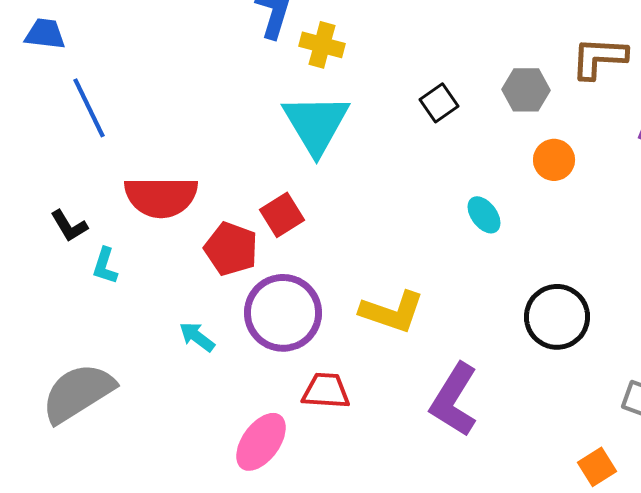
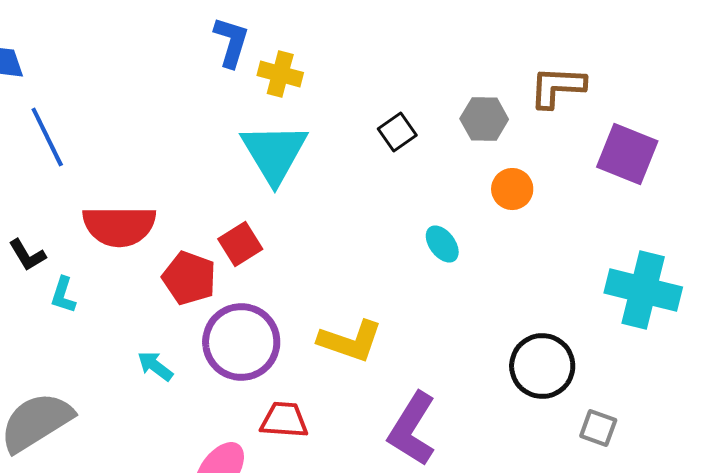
black circle: (557, 317) -> (542, 366), moved

